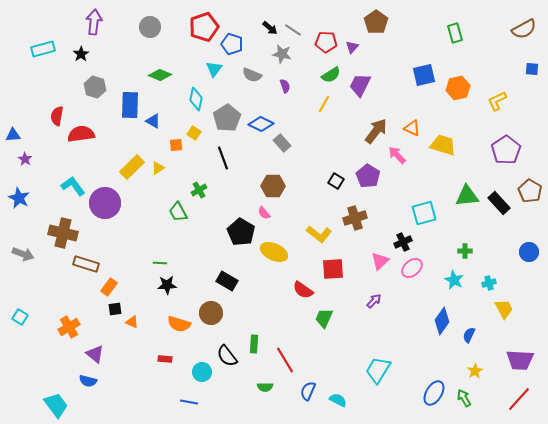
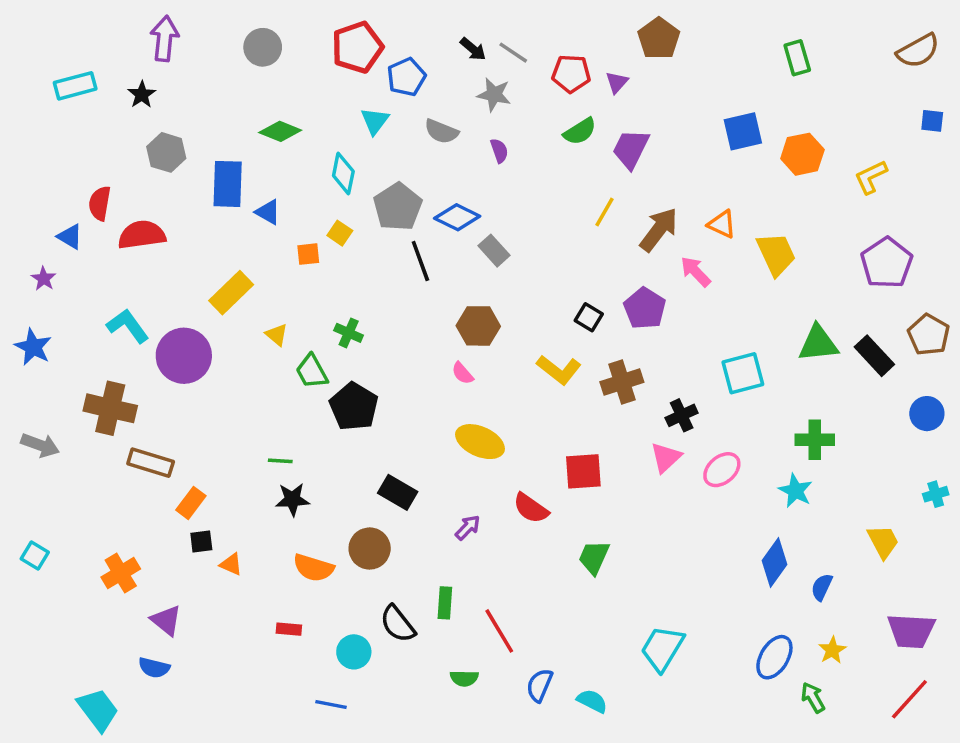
blue pentagon: (232, 44) -> (406, 77), turned 30
yellow line: (324, 104) -> (604, 212), moved
blue triangle: (13, 135) -> (70, 237), moved, turned 35
yellow trapezoid: (443, 145) -> (776, 254), turned 48
black line: (223, 158) -> (420, 261), moved
yellow triangle: (158, 168) -> (277, 335), moved, turned -48
green cross: (199, 190) -> (349, 333), turned -35
black pentagon: (241, 232) -> (354, 407), moved
yellow L-shape: (319, 234) -> (559, 370), moved
black cross: (403, 242) -> (682, 415), moved
green cross: (465, 251) -> (815, 440), size x1.5
blue circle: (529, 252) -> (927, 414), moved
cyan cross: (489, 283) -> (936, 494), moved
purple arrow: (374, 301) -> (468, 527), moved
green trapezoid: (324, 318) -> (594, 557), moved
blue ellipse: (434, 393) -> (774, 657), moved

